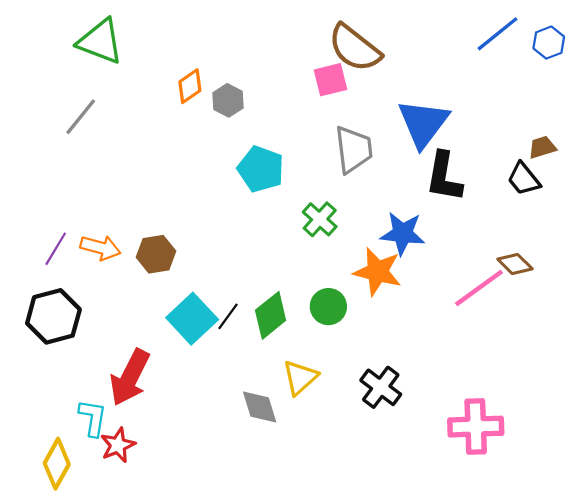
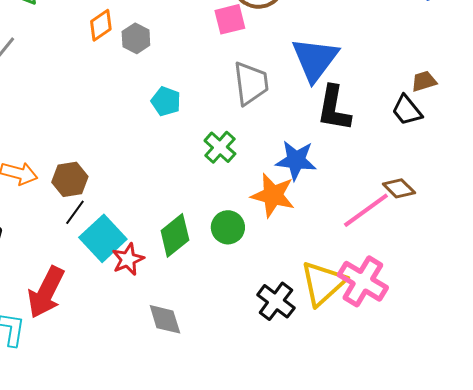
cyan pentagon: (261, 169) -> (166, 101), size x0.7
black line: (228, 316) -> (75, 212), moved
yellow triangle: (300, 377) -> (323, 283), moved, size x1.4
pink cross: (476, 427) -> (363, 281), moved, turned 33
red star: (118, 445) -> (128, 259), moved

